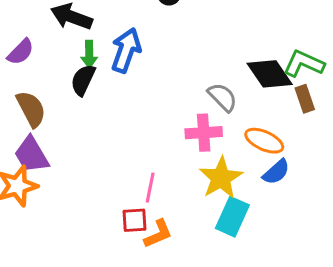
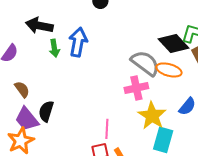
black semicircle: (83, 80) -> (46, 111), moved
gray semicircle: (222, 97) -> (145, 63), size x1.4
brown semicircle: (31, 109) -> (22, 89), size x0.7
orange ellipse: (264, 141) -> (169, 70), moved

